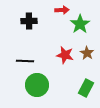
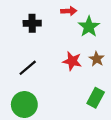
black line: (25, 61) -> (28, 68), turned -42
green circle: (37, 85) -> (24, 105), moved

